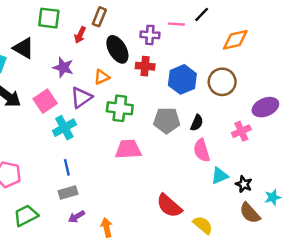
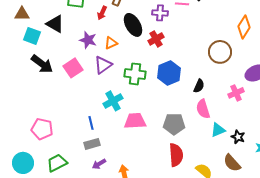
orange diamond: (235, 40) -> (244, 27), moved, turned -45
red cross: (145, 66) -> (156, 39), turned -35
orange triangle: (102, 77) -> (111, 43), moved
blue hexagon: (182, 79) -> (169, 73), moved
gray pentagon: (167, 120) -> (174, 124), moved
cyan cross: (64, 128) -> (113, 101), moved
pink trapezoid: (128, 149) -> (135, 121), moved
red semicircle: (169, 206) -> (176, 155), turned -135
brown semicircle: (250, 213) -> (232, 163), moved

